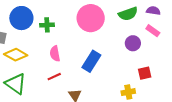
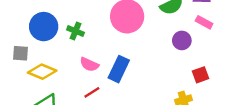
green cross: (47, 25) -> (75, 31), turned 32
pink semicircle: (55, 54) -> (89, 64), turned -49
blue rectangle: (91, 61) -> (119, 69), moved

